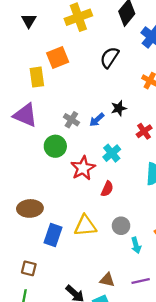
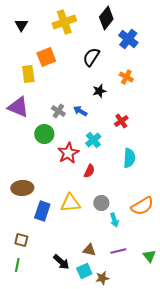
black star: (119, 108) -> (99, 91), moved
blue arrow: (97, 120) -> (80, 111), turned 72

